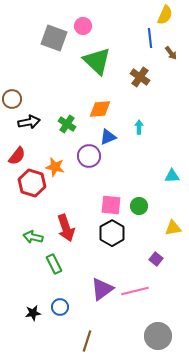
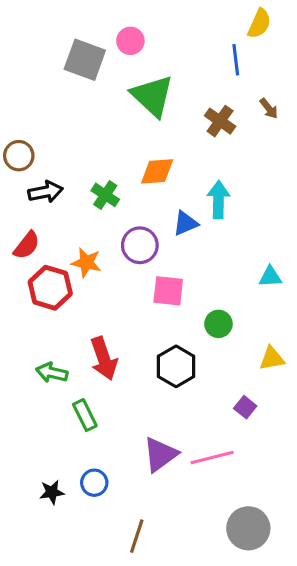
brown arrow: (171, 53) -> (269, 108), moved
cyan arrow: (139, 127) -> (218, 200), size x1.6
blue triangle: (108, 137) -> (185, 223), moved
pink square: (111, 205) -> (168, 291), moved

